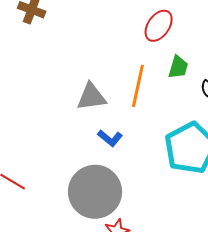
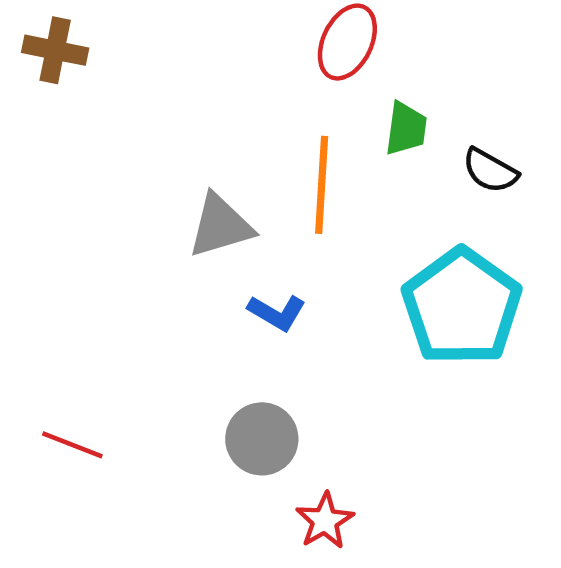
gray circle: (95, 192) -> (262, 439), size x0.6

